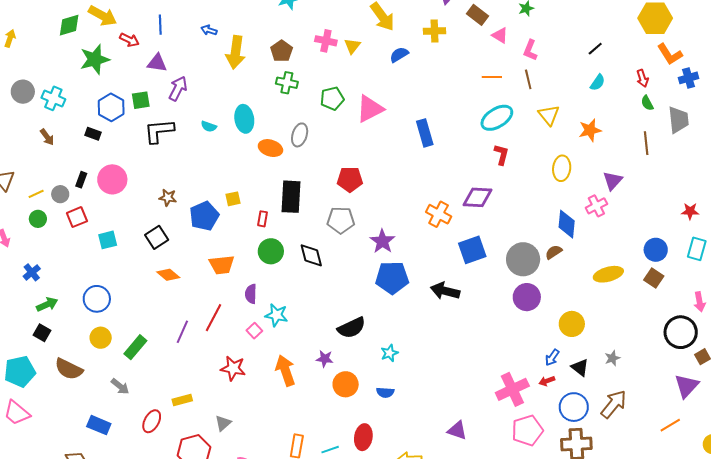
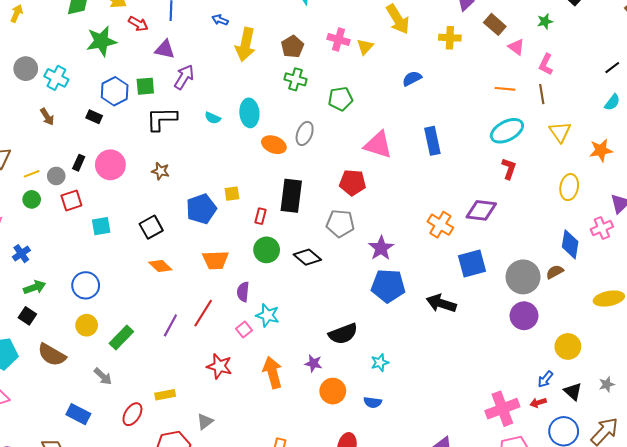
blue semicircle: (399, 55) -> (412, 78), moved
pink triangle: (370, 109) -> (378, 145), moved, turned 40
brown star: (168, 198) -> (160, 171), moved
black diamond: (311, 255) -> (307, 257), turned -40

